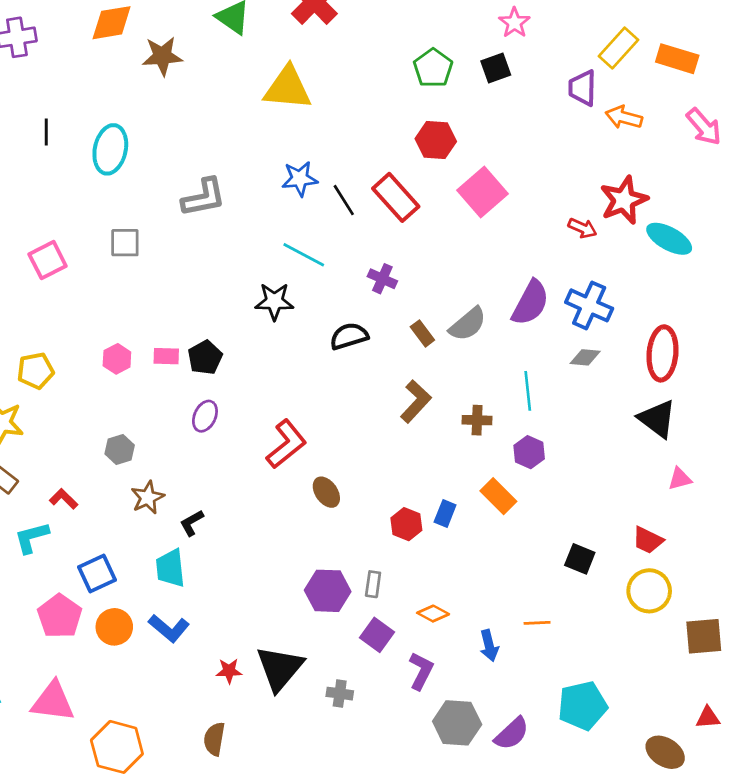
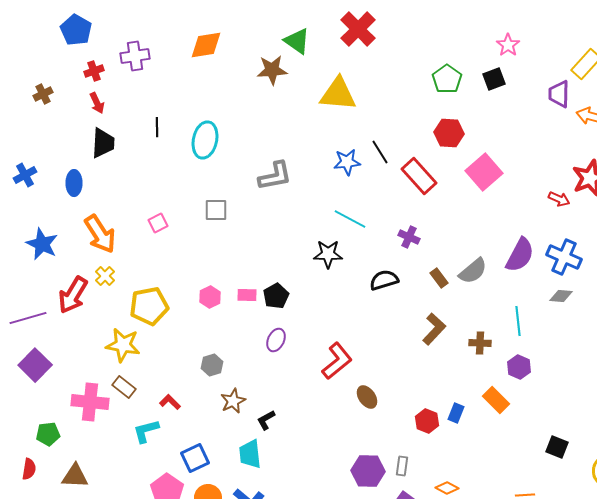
brown star: (162, 56) -> (272, 70), moved
black line: (344, 200) -> (380, 152), moved
pink square: (48, 260) -> (158, 223), size x0.7
yellow pentagon: (36, 371) -> (149, 306), size x1.4

